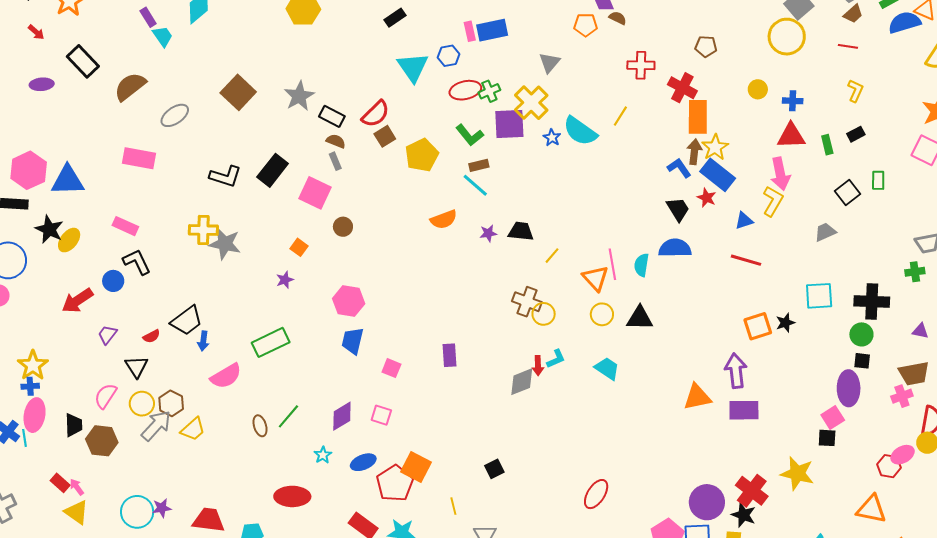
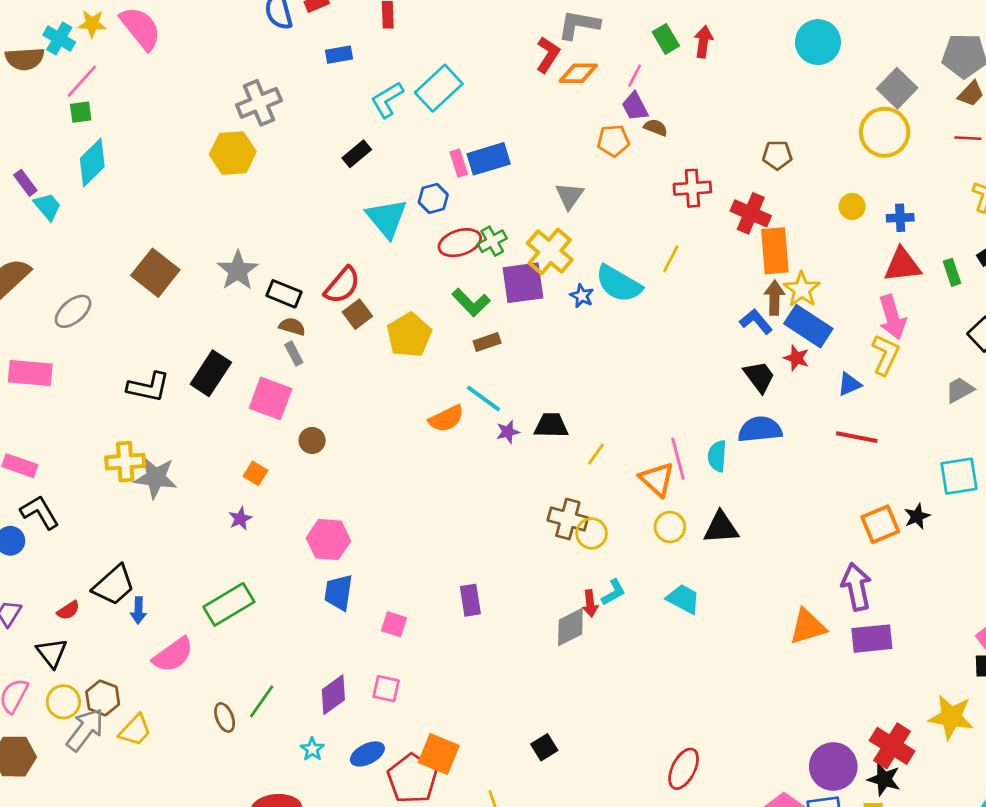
cyan line: (475, 185) -> (483, 399), moved

